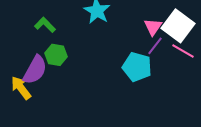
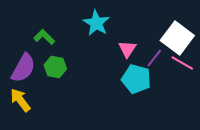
pink triangle: (153, 27) -> (127, 49), moved
purple semicircle: (35, 70) -> (23, 68), moved

